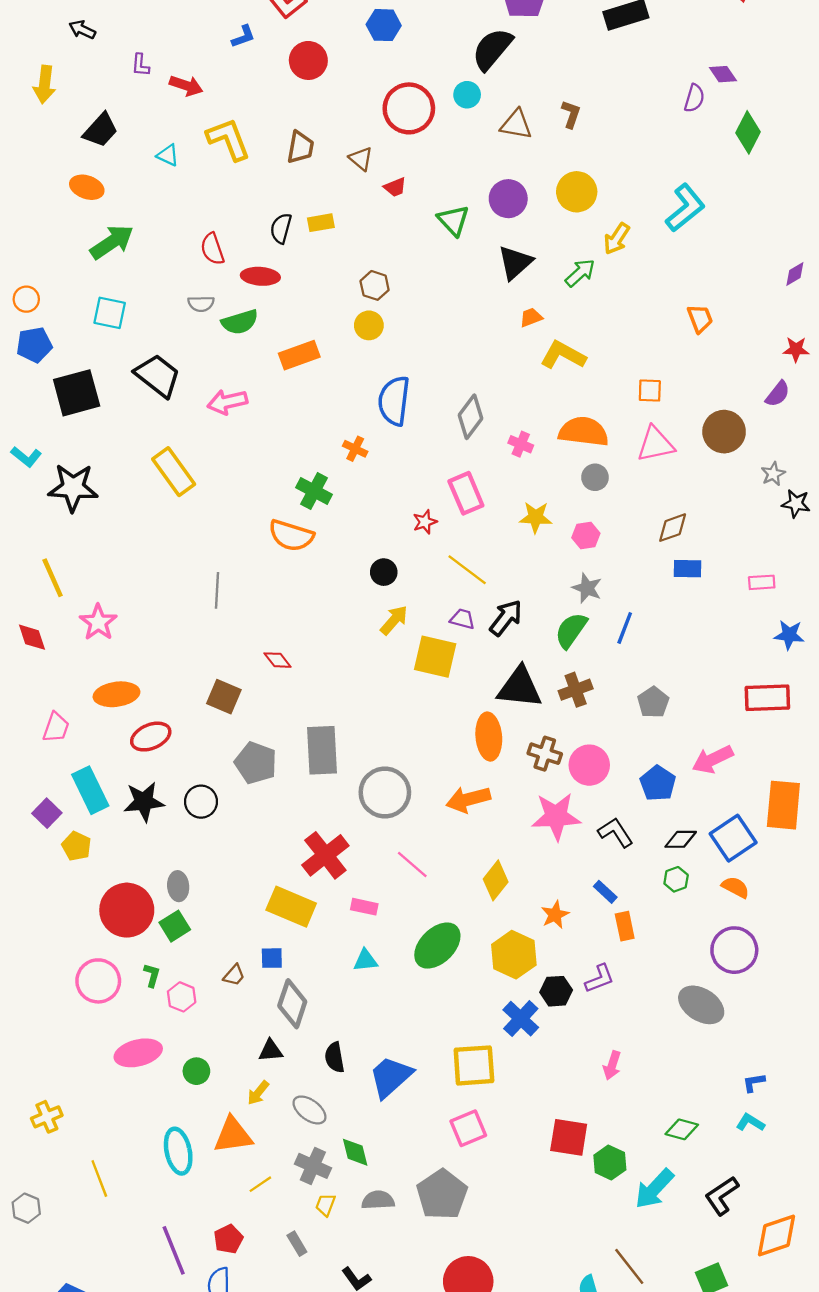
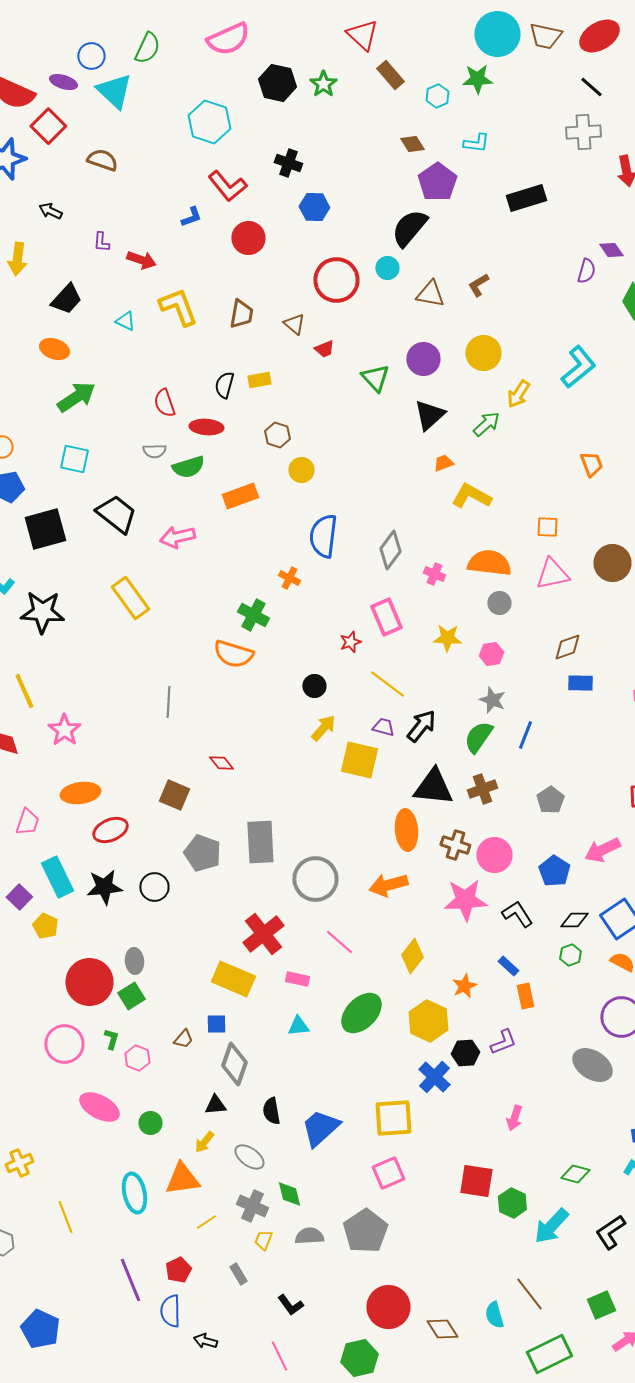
brown L-shape: (571, 114) -> (478, 285), turned -140
brown hexagon: (375, 285) -> (277, 435), moved
pink ellipse: (138, 1053) -> (99, 1107), turned 42

